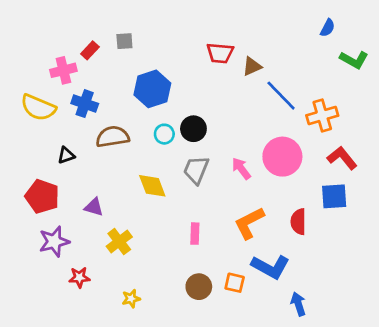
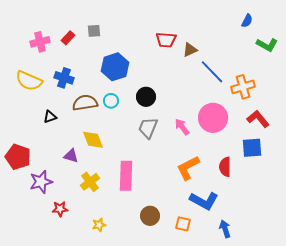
pink cross: (63, 70) -> (40, 42), moved
cyan circle: (164, 134) -> (111, 101), moved
yellow diamond: (152, 186) -> (93, 140), moved
red pentagon: (42, 196) -> (18, 157), moved
pink rectangle: (195, 234) -> (126, 176), moved, size x1.8
orange square: (235, 283) -> (183, 224), moved

